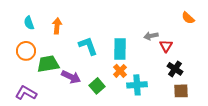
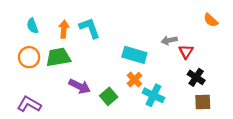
cyan L-shape: (88, 46) -> (90, 28), moved
cyan rectangle: (120, 49) -> (134, 55), turned -75
green trapezoid: (48, 64) -> (58, 57), moved
cyan cross: (137, 85) -> (153, 95), turned 30

